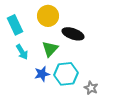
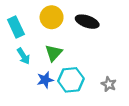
black ellipse: (73, 34) -> (87, 22), moved
gray star: (91, 88) -> (109, 84), moved

